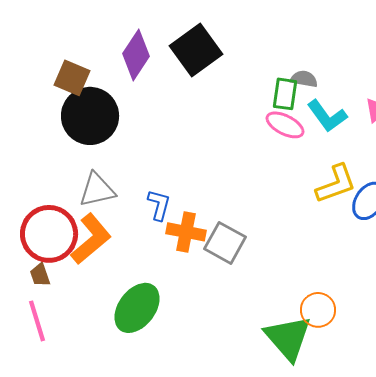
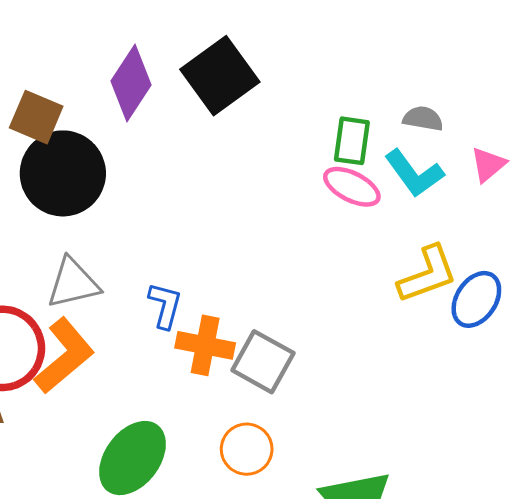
gray semicircle: (304, 79) -> (423, 119), moved
orange circle: (318, 310) -> (247, 449), moved

